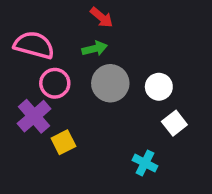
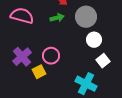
pink circle: (55, 83) -> (51, 56), moved
gray circle: (110, 83) -> (86, 17), moved
cyan cross: (145, 163) -> (86, 84), size x1.5

